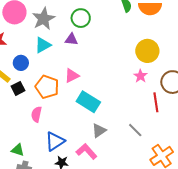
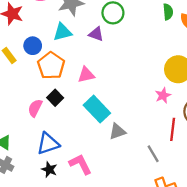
orange pentagon: (47, 87) -> (51, 66), moved
black square: (18, 88) -> (55, 98), moved, turned -32
gray line: (135, 130) -> (153, 154), moved
gray triangle: (99, 131) -> (117, 132), moved

